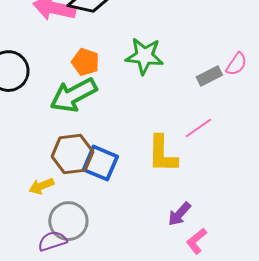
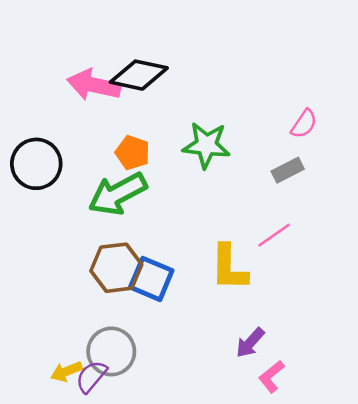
pink semicircle: (236, 64) -> (304, 124), moved
yellow arrow: (41, 186) -> (66, 371), moved
purple semicircle: (52, 241) -> (91, 376), turned -32

